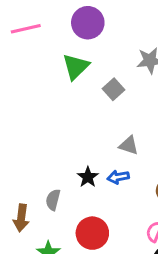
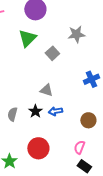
gray triangle: (129, 145) -> (46, 90), moved
gray semicircle: (53, 200) -> (12, 114), moved

